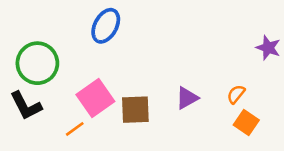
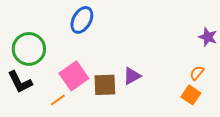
orange semicircle: (236, 94) -> (197, 73), moved
purple triangle: (187, 98) -> (132, 76), moved

